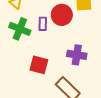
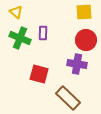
red circle: (62, 15) -> (86, 40), moved

